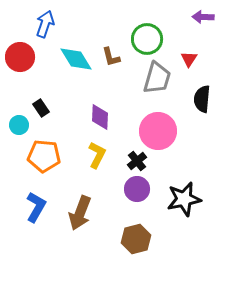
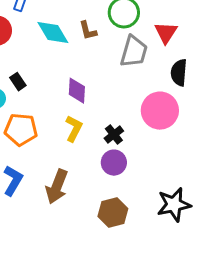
red triangle: (189, 59) -> (166, 33), size x1.4
pink circle: (158, 131) -> (160, 111), moved
black star: (184, 199) -> (174, 205), moved

